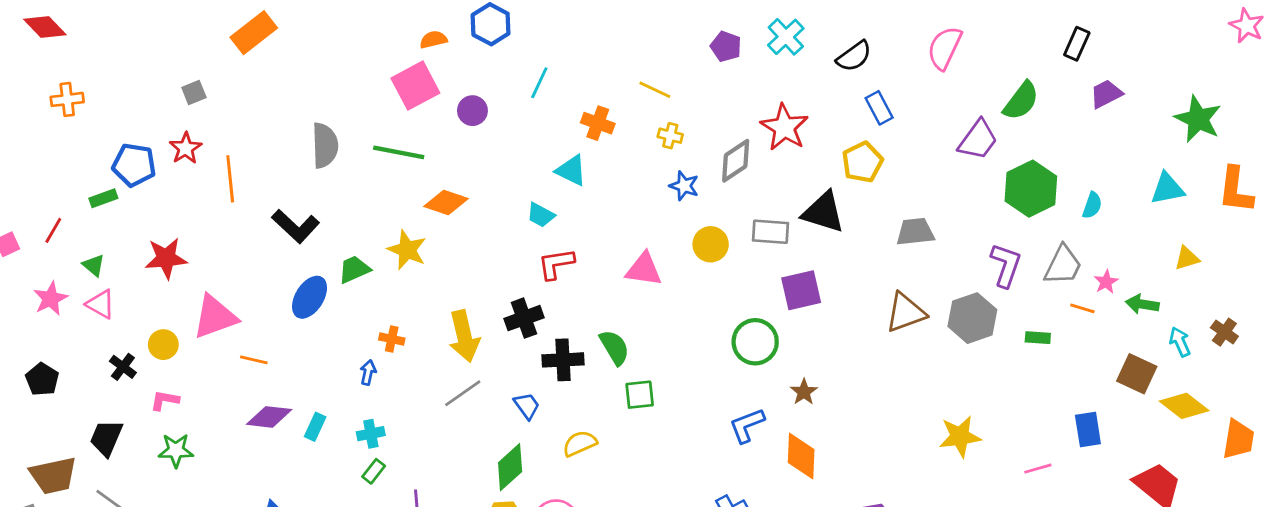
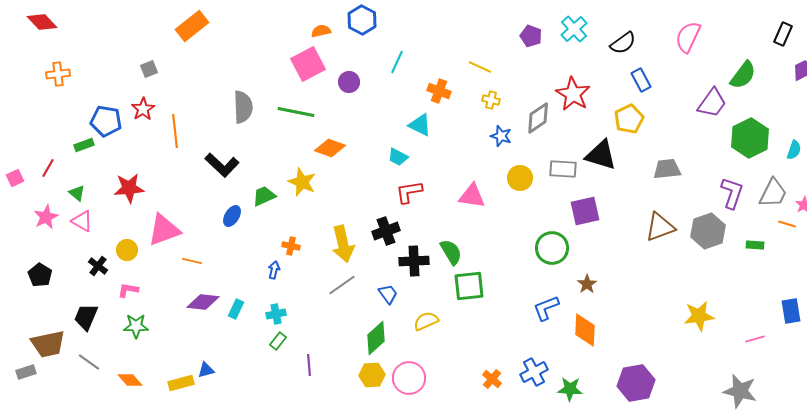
blue ellipse: (310, 297) -> (232, 216), size x0.7
green square: (640, 395) -> (469, 286), size x1.4

